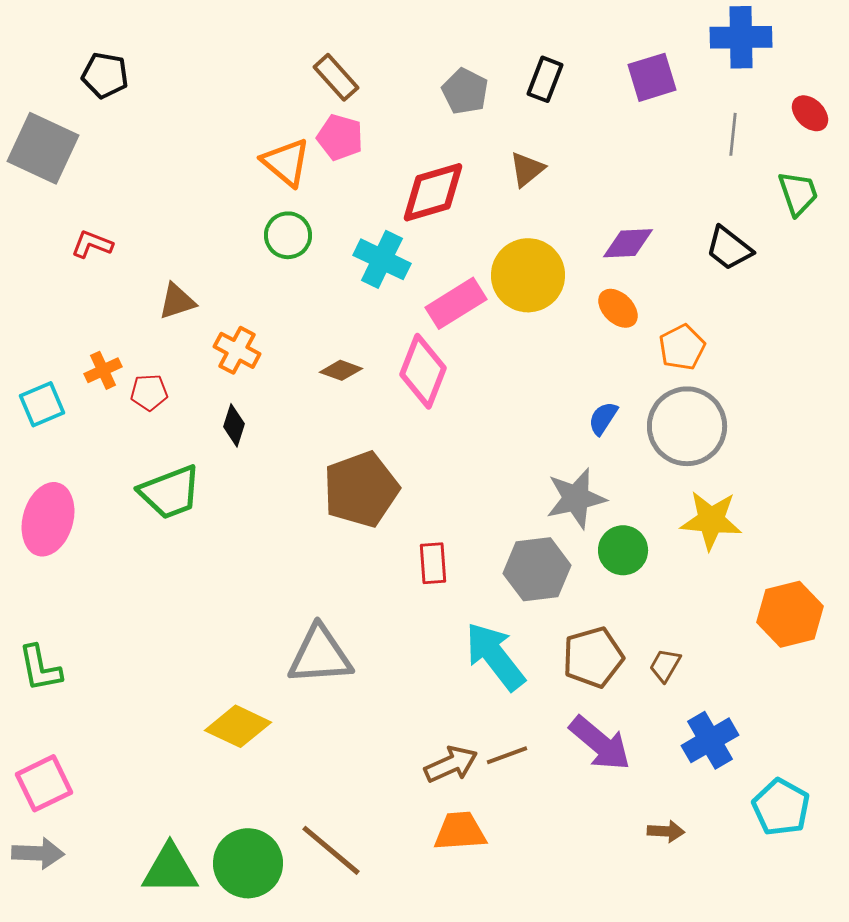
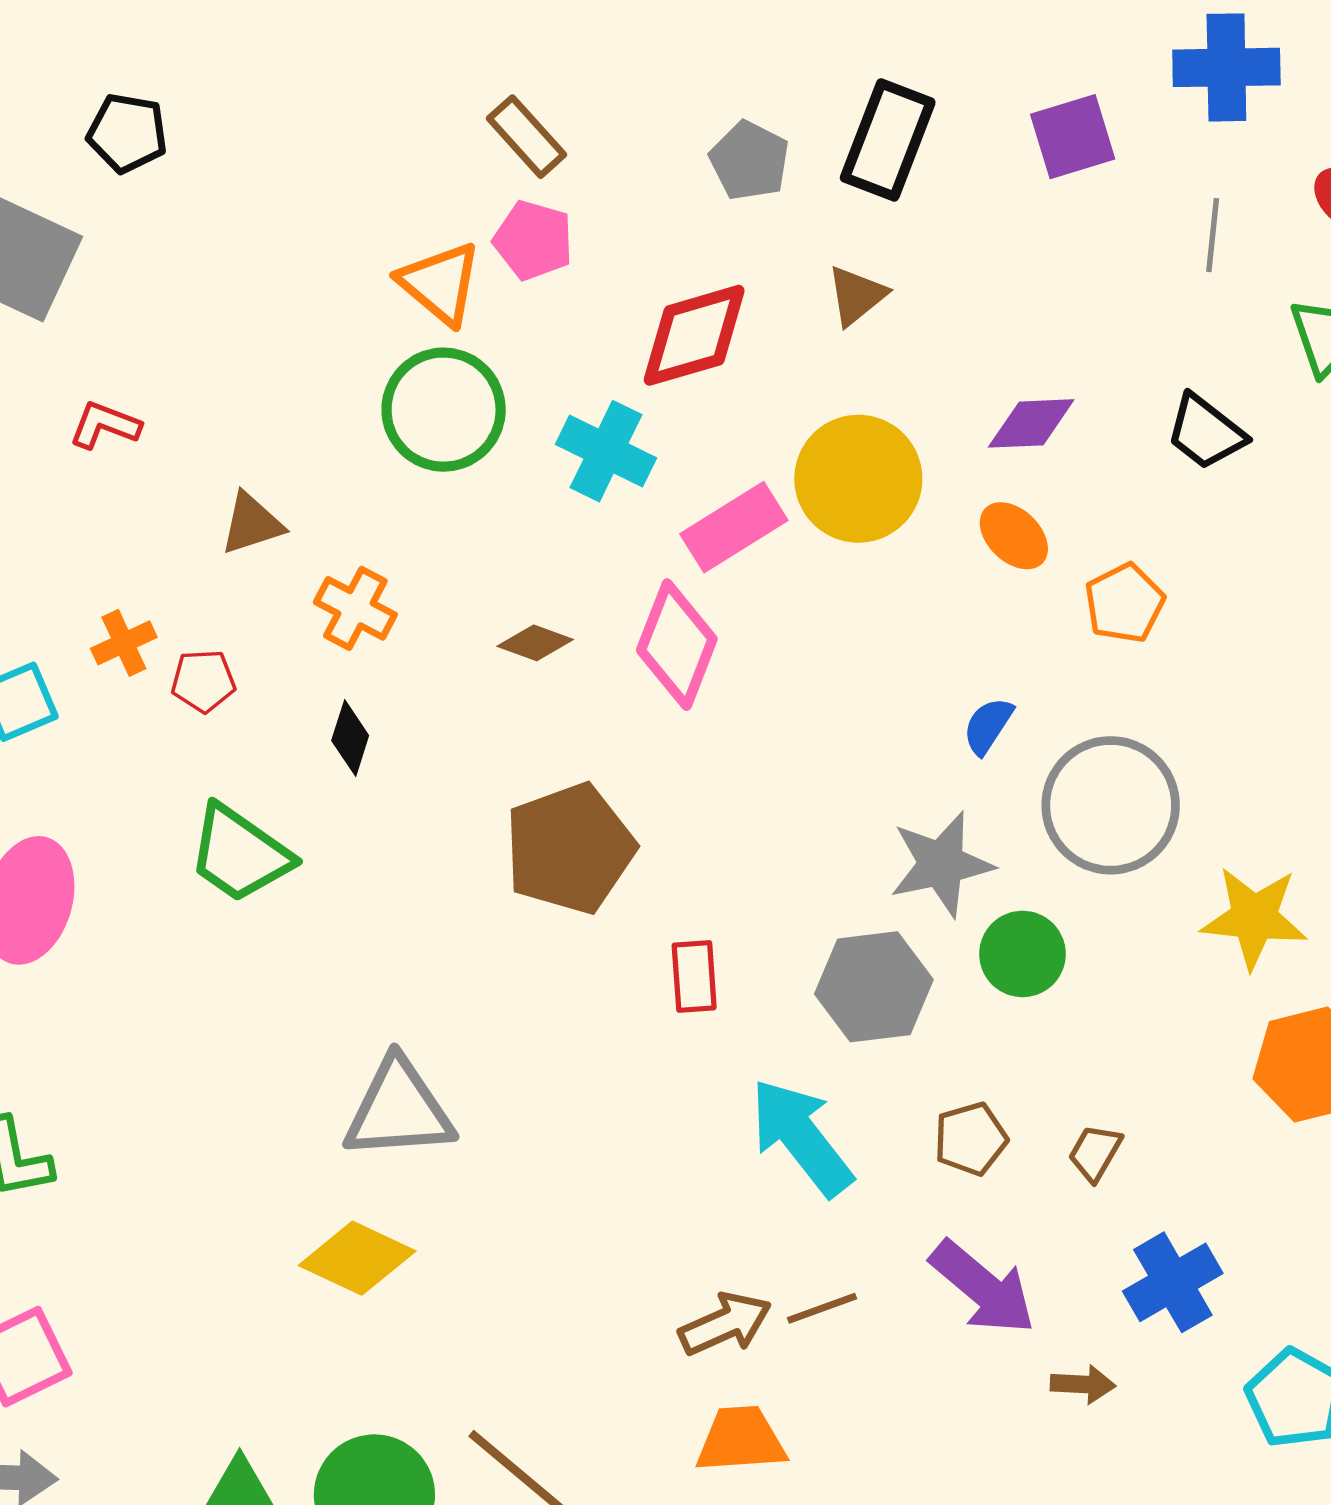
black rectangle: (545, 79) -> (888, 140), size x1.5
green circle: (288, 235) -> (444, 410), size x1.5
gray circle: (687, 426) -> (1111, 805), moved
green trapezoid: (170, 492) -> (240, 854), turned 56
yellow star: (711, 520) -> (1254, 918), moved
gray triangle: (320, 655) -> (399, 1110), moved
brown pentagon: (593, 657) -> (971, 1139), size x0.7
brown arrow: (666, 831) -> (1083, 1384), moved

